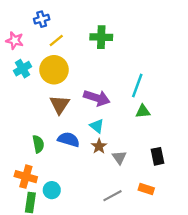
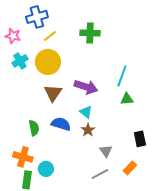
blue cross: (42, 19) -> (37, 17), size x1.5
gray triangle: (119, 157) -> (106, 151), moved
orange rectangle: (146, 189) -> (130, 168), turned -64

